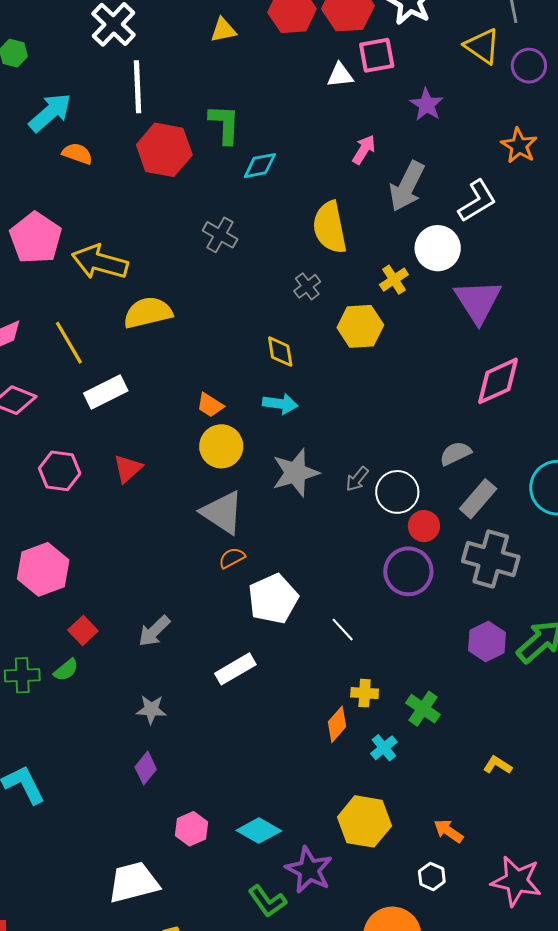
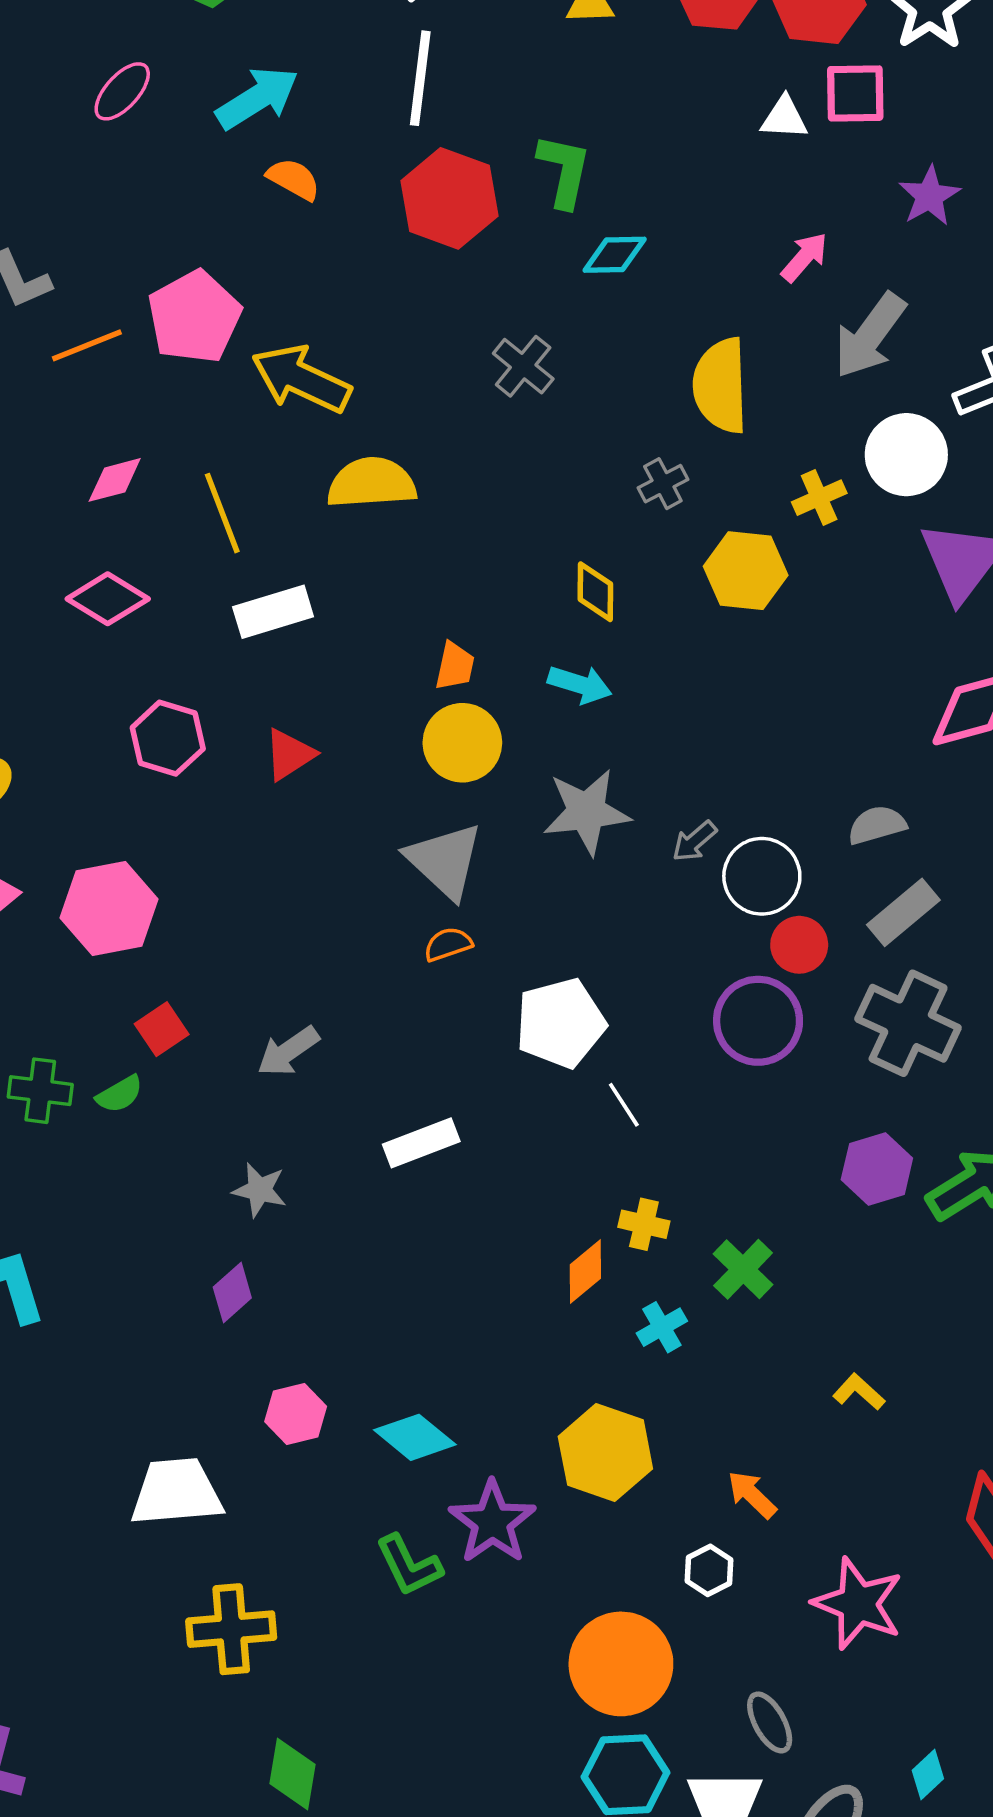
orange trapezoid: (210, 405) -> (455, 666), turned -120
white pentagon: (273, 599) -> (560, 1023), moved

